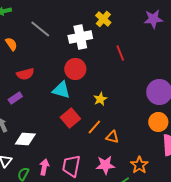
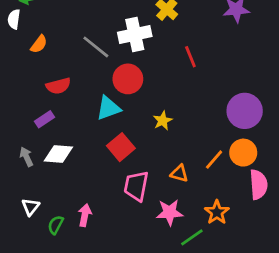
gray line: (40, 29) -> (96, 47), moved
orange semicircle: (11, 44) -> (39, 44), turned 72
cyan triangle: (61, 90) -> (108, 108), turned -36
orange line: (94, 127) -> (214, 160), moved
white diamond: (25, 139) -> (58, 154), moved
pink trapezoid: (71, 166) -> (136, 186), moved

